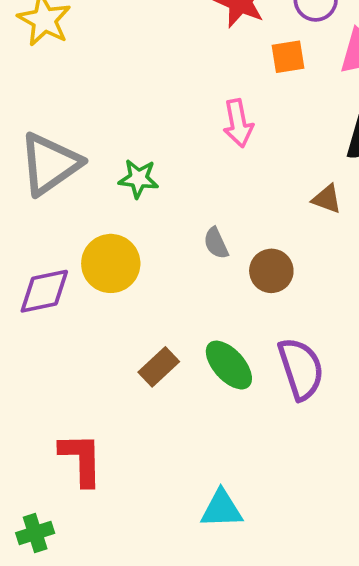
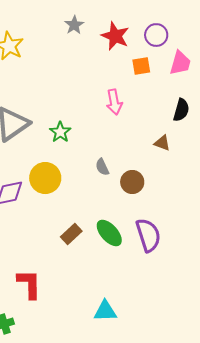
green star: (138, 179) -> (60, 132), turned 30

